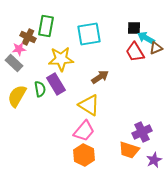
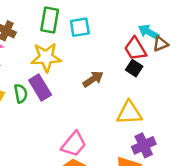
green rectangle: (46, 26) -> (50, 20), moved
black square: (134, 28) -> (134, 68), moved, turned 32
cyan square: (89, 34) -> (80, 27), size x0.7
yellow triangle: (89, 105) -> (129, 113), moved, turned -35

